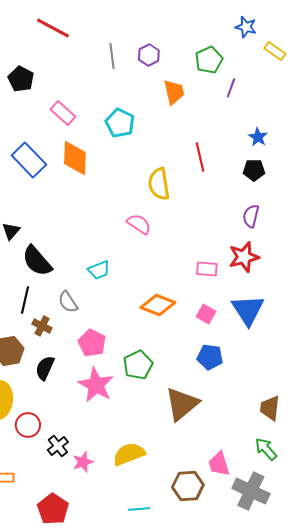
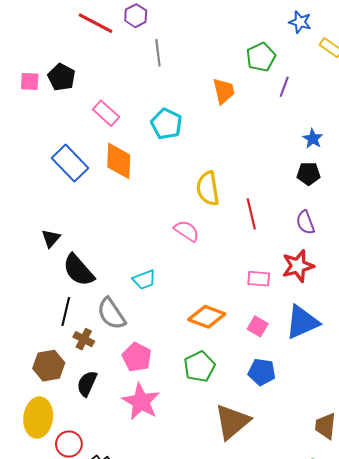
purple hexagon: (149, 55) -> (136, 16), moved
red line: (200, 157) -> (251, 214), moved
purple semicircle: (251, 216) -> (305, 222), turned -35
gray semicircle: (68, 302) -> (111, 314), size x1.4
blue triangle: (248, 310) -> (302, 322), turned 39
green pentagon: (138, 365) -> (199, 367), moved

